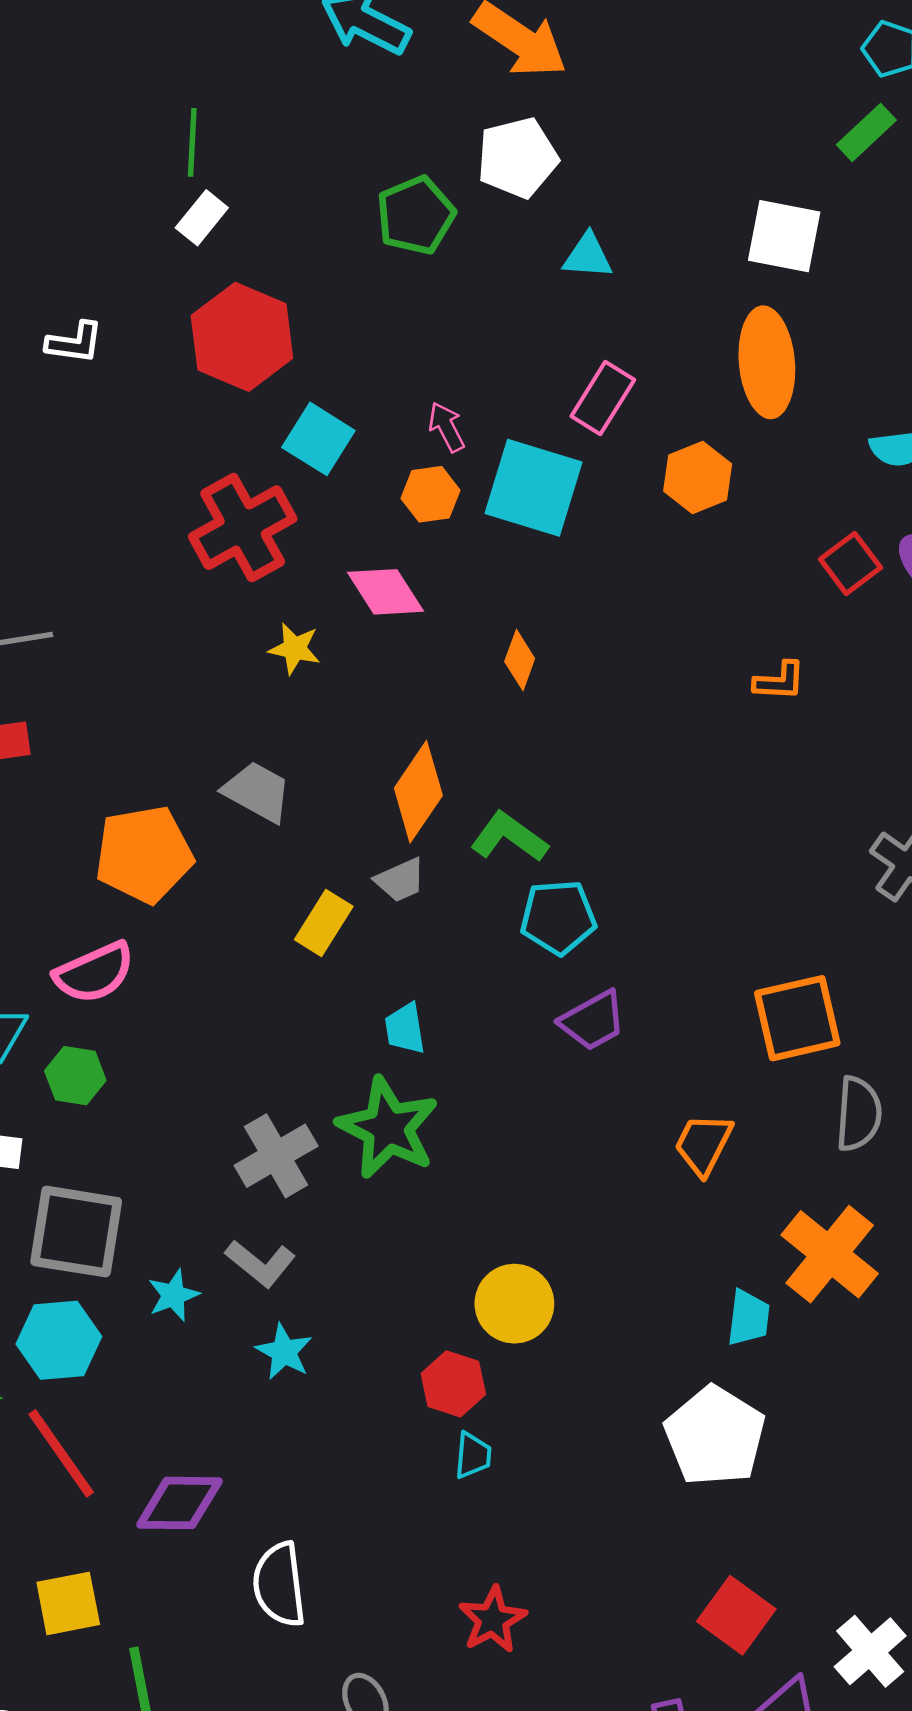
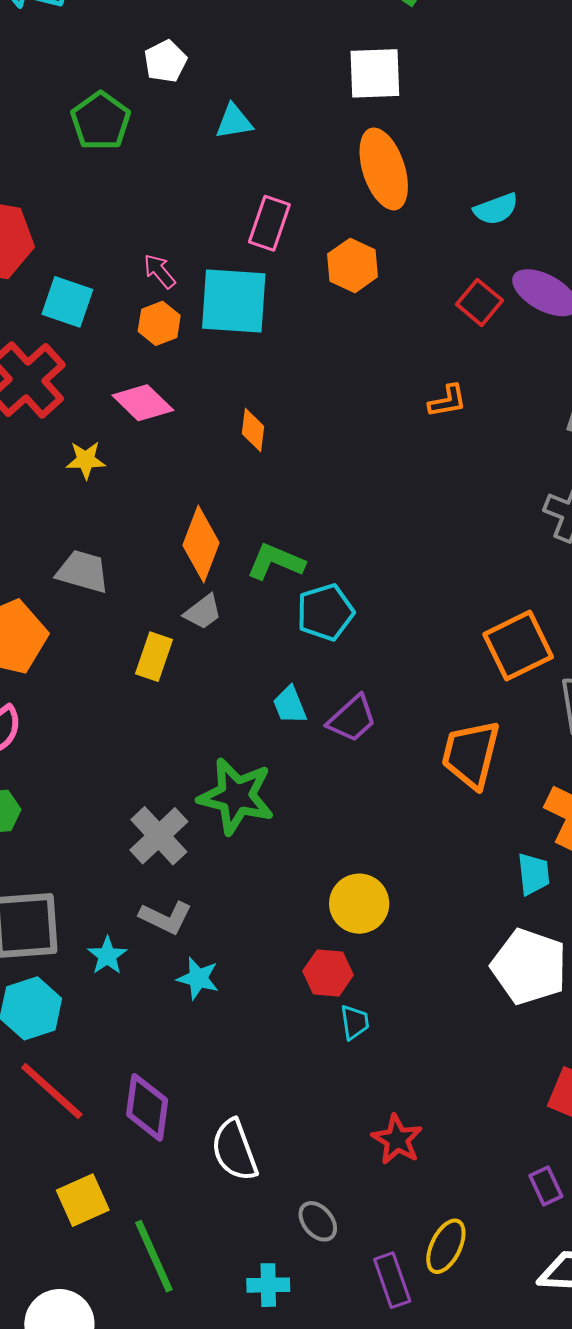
white pentagon: (517, 158) -> (165, 61), size x0.7
purple trapezoid: (593, 1021) -> (352, 719), moved
cyan trapezoid: (405, 1029) -> (290, 705), moved
orange trapezoid: (703, 1144) -> (471, 754), size x1.4
purple diamond: (179, 1503) -> (147, 1107), turned -70

